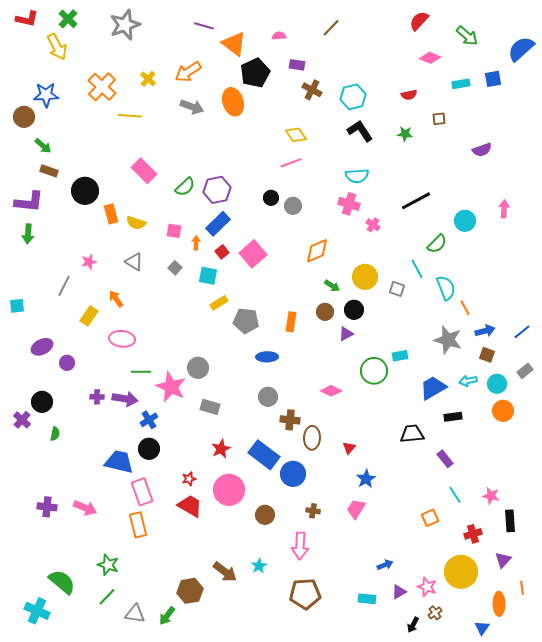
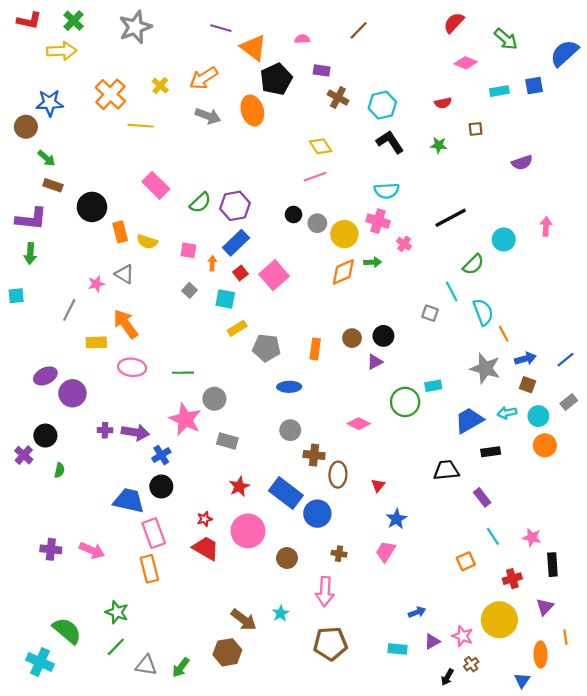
yellow arrow: (57, 47) -> (62, 51), turned -64
gray triangle: (134, 262) -> (124, 274), moved
yellow circle: (365, 277) -> (344, 234), moved
green arrow: (332, 286) -> (373, 262), moved, turned -35
orange arrow: (116, 299) -> (126, 324), size x1.6
cyan square: (17, 306) -> (16, 296), moved
yellow rectangle: (89, 316) -> (96, 342), turned 54
purple circle: (67, 363) -> (72, 393), size x1.6
green line: (141, 372) -> (183, 373), moved
brown hexagon: (190, 591) -> (227, 652), moved

